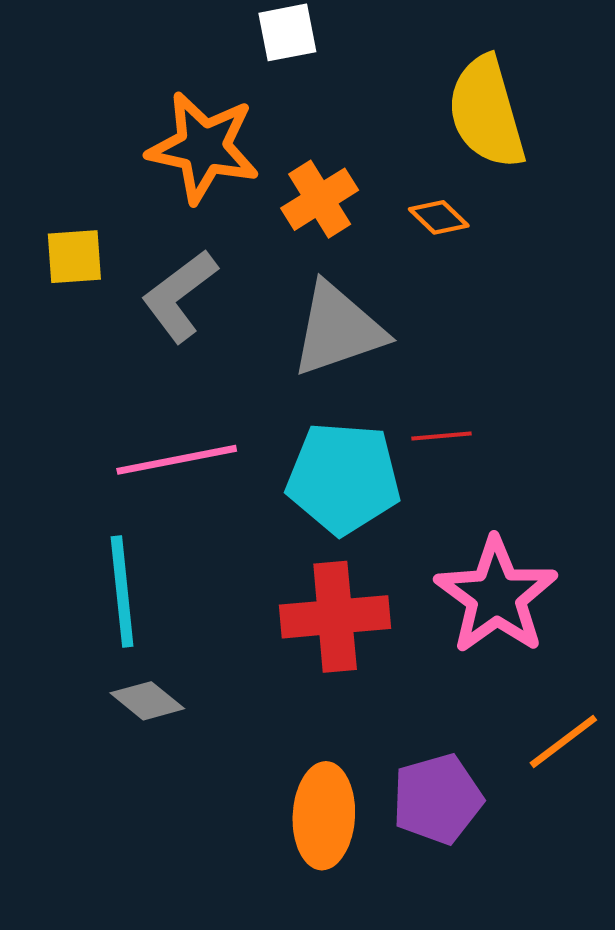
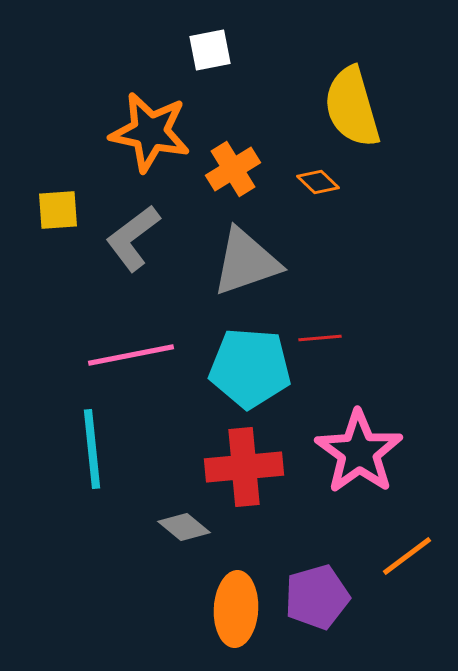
gray diamond: (147, 701) -> (184, 527), moved

